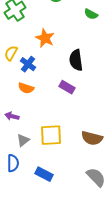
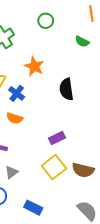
purple rectangle: (67, 87) -> (57, 138), moved, turned -56
yellow square: (51, 135) -> (54, 167), moved, turned -35

